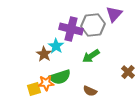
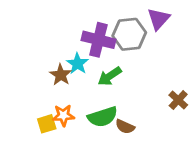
green arrow: (91, 56) -> (110, 76), moved
green semicircle: (60, 77) -> (103, 117), moved

